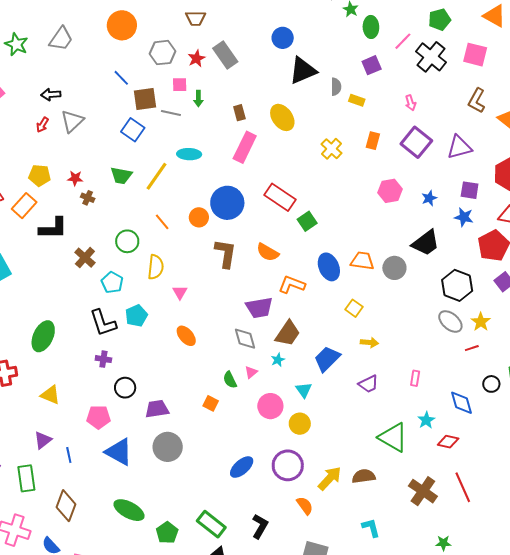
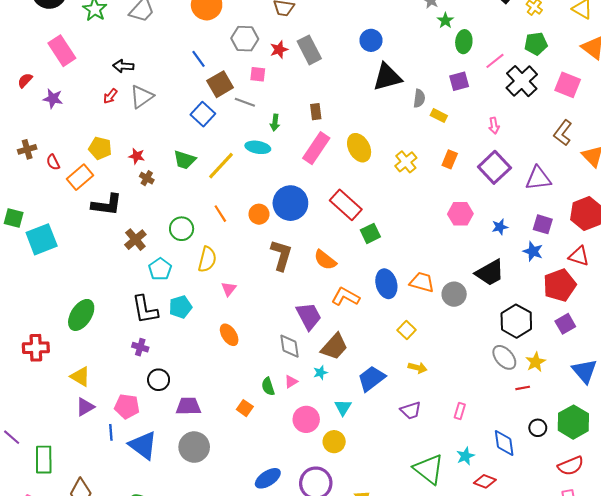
brown square: (145, 99) -> (220, 84), turned -30
green arrow: (198, 99) -> (275, 123), moved
yellow ellipse: (282, 117) -> (359, 148), moved
purple trapezoid: (259, 308) -> (309, 316), turned -116
purple triangle: (43, 440) -> (85, 407), moved
blue line: (69, 455) -> (111, 432), moved

